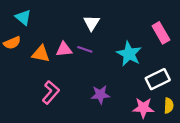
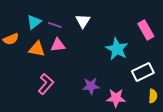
cyan triangle: (23, 17) -> (34, 22), moved, turned 42
purple line: (85, 49) -> (55, 25), moved
pink star: (143, 108) -> (116, 98), moved

